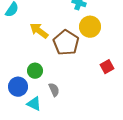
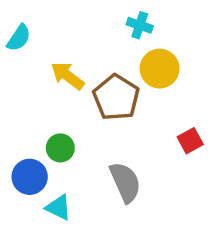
gray semicircle: (54, 90) -> (125, 182), moved, size x1.6

